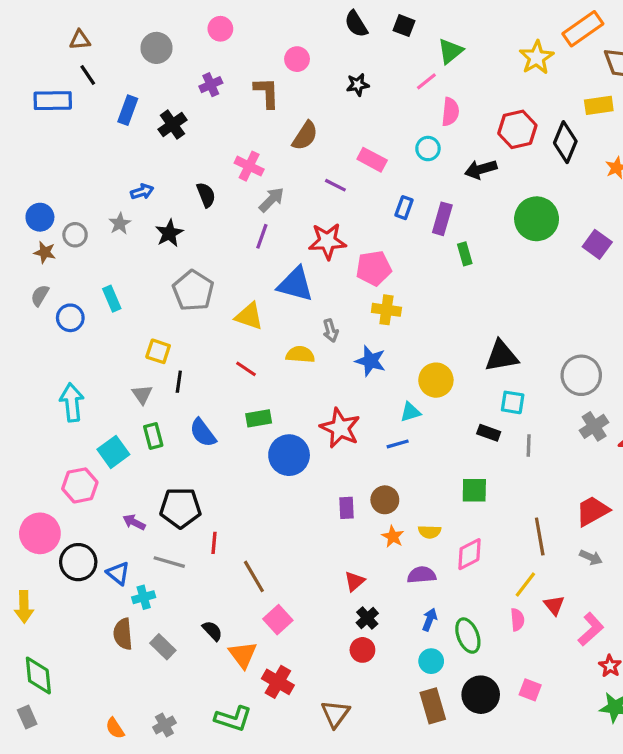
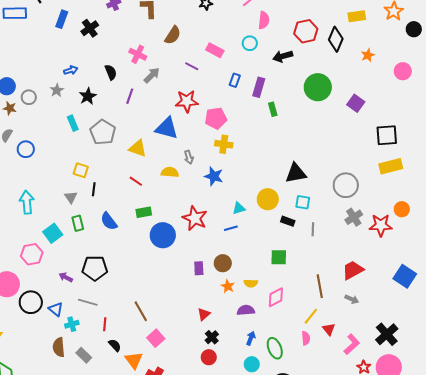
purple line: (262, 236) -> (130, 96), moved
cyan rectangle: (112, 299) -> (73, 123), moved
yellow circle: (436, 380) -> (268, 199), moved
red line: (214, 543) -> (105, 324), moved

